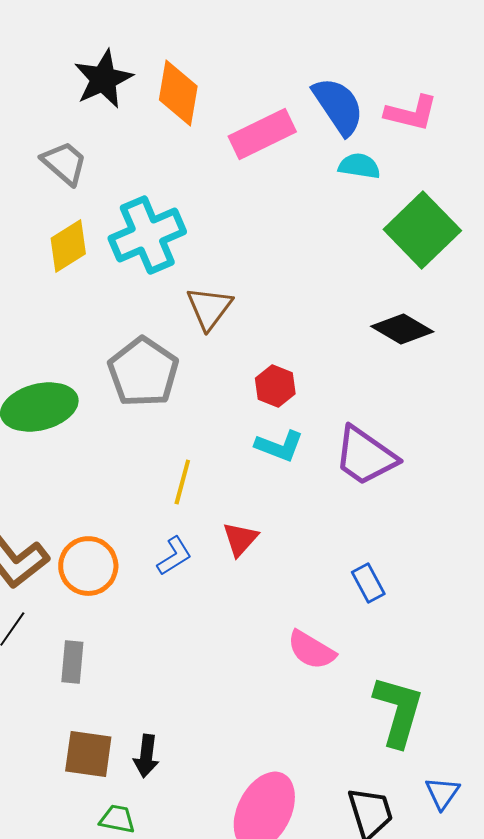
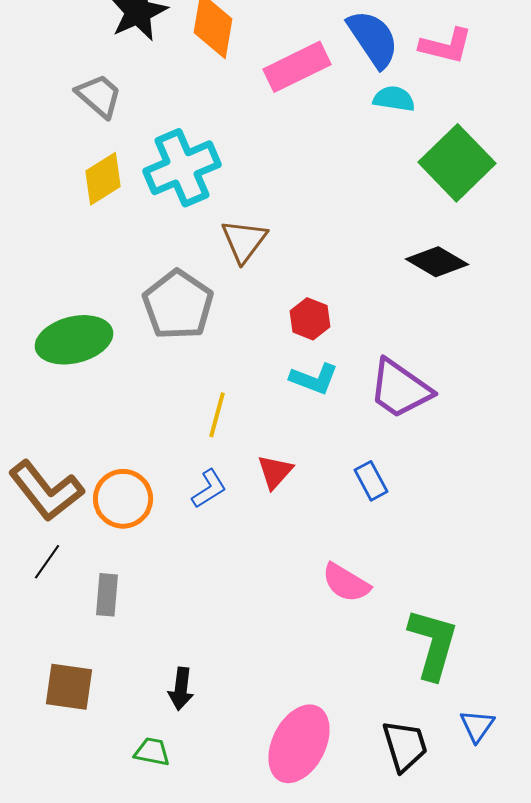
blue rectangle: (368, 583) -> (371, 481), moved
brown square: (88, 754) -> (69, 687), moved

